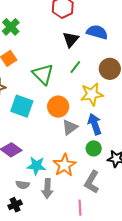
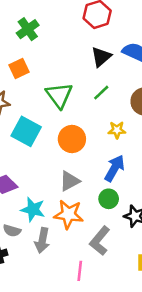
yellow star: (92, 94) -> (117, 130), size x0.6
blue arrow: (95, 124) -> (115, 168), turned 40
gray triangle: (70, 127) -> (69, 181), moved
orange star: (65, 165) -> (69, 214), turned 30

